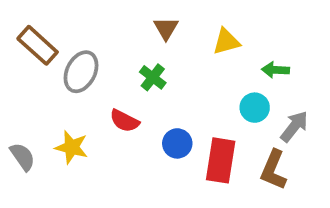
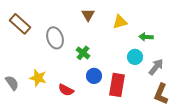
gray ellipse: (81, 72) -> (55, 38), moved, turned -45
green cross: (153, 77) -> (83, 53), moved
red semicircle: (124, 121) -> (66, 90), moved
brown L-shape: (274, 170) -> (161, 94), moved

